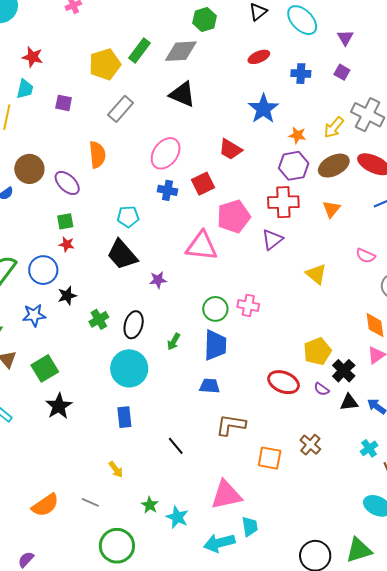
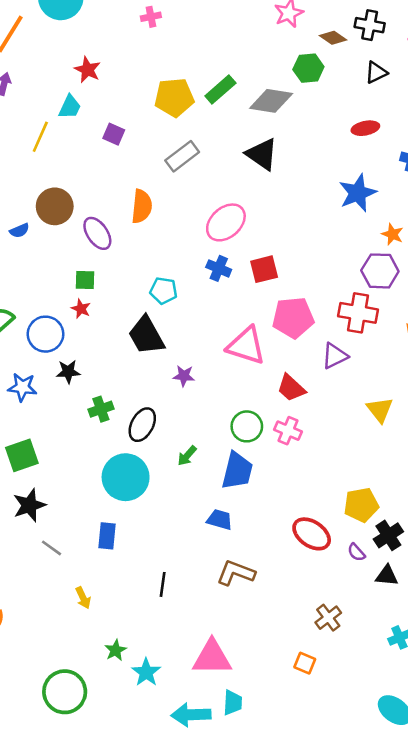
red trapezoid: (231, 149) -> (291, 388), moved
black line: (176, 446) -> (163, 584), turned 36
orange square: (270, 458) -> (305, 663), moved, size x0.7
gray line: (90, 502) -> (52, 548), moved

